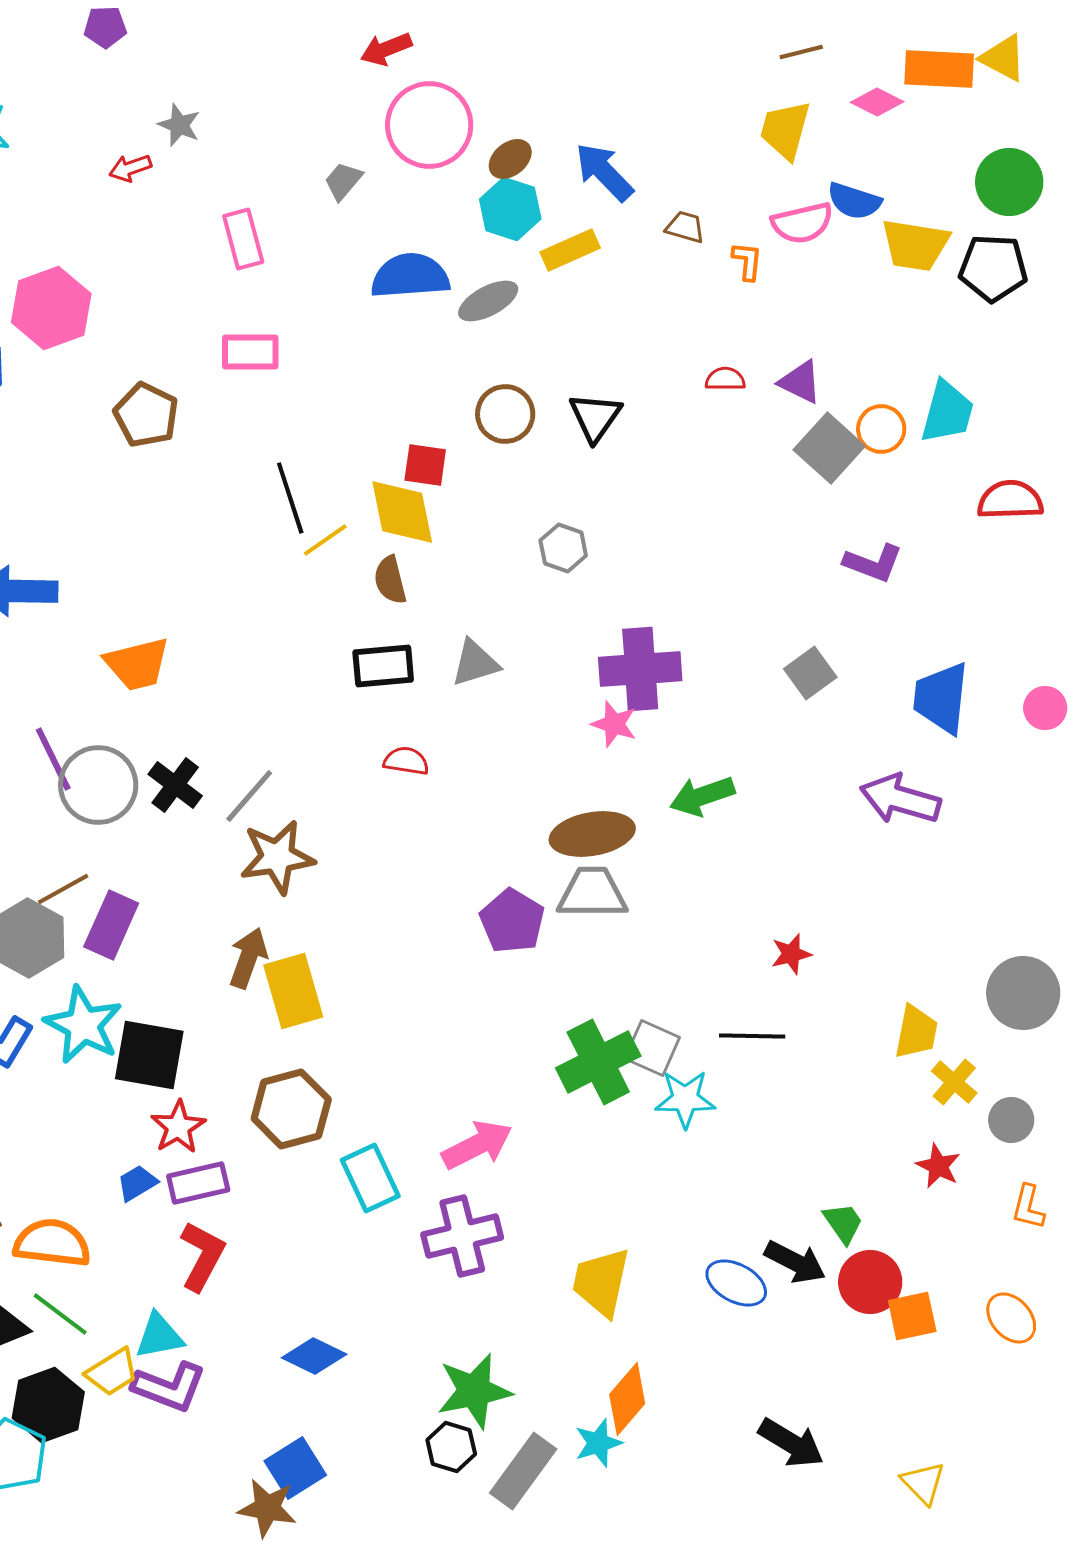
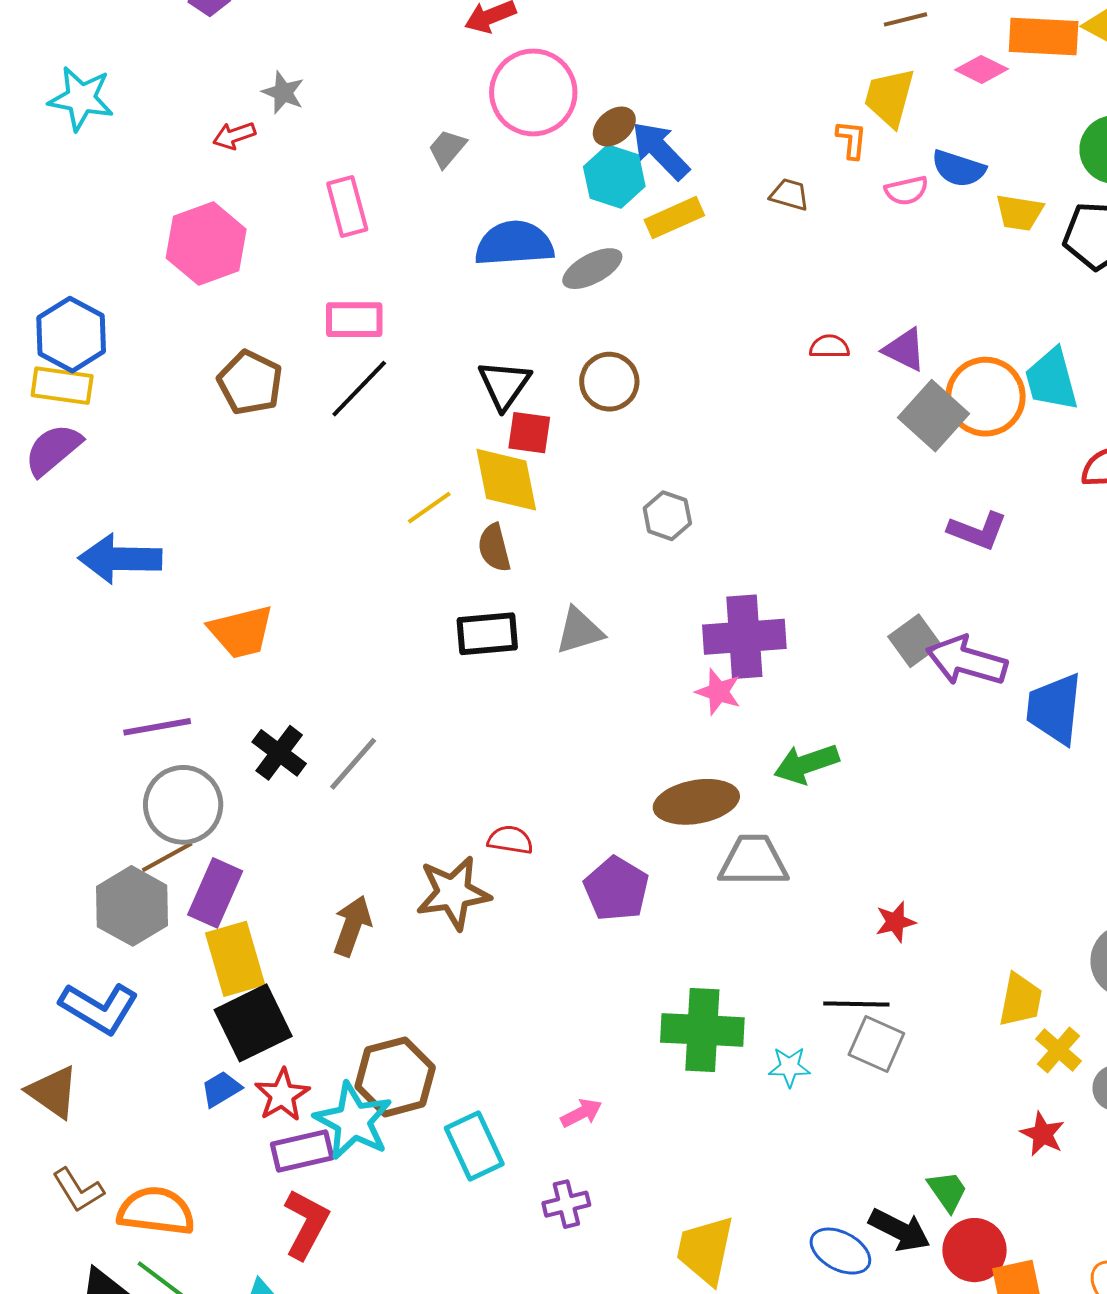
blue arrow: (604, 172) -> (660, 151), moved
pink semicircle: (802, 223) -> (906, 191), size x0.7
yellow trapezoid: (915, 245) -> (1020, 213), size x0.7
orange L-shape: (747, 261) -> (851, 140), moved
pink hexagon: (51, 308) -> (206, 244), moved
cyan trapezoid: (947, 412) -> (1052, 380), turned 150
black triangle: (595, 417) -> (504, 385), moved
orange circle: (881, 429) -> (985, 397), size x1.6
black line: (290, 498) -> (359, 389), moved, turned 62
blue trapezoid: (941, 698) -> (1055, 709), moved
purple line: (53, 759) -> (157, 727), turned -74
red semicircle: (406, 761) -> (510, 840), moved
gray circle: (98, 785) -> (183, 805), moved
purple arrow: (900, 799) -> (966, 661), moved
brown star: (277, 857) -> (453, 893), moved
gray trapezoid: (592, 893) -> (753, 861), moved
yellow rectangle: (293, 991) -> (235, 959), moved
cyan star: (83, 1025) -> (353, 1121), moved
gray square: (652, 1048) -> (876, 1044), moved
black square: (149, 1055) -> (253, 1023), turned -36
green cross: (598, 1062) -> (702, 1030), turned 30
cyan star: (685, 1099) -> (789, 1067), size x0.7
pink arrow: (477, 1145) -> (581, 1113), size x0.6
blue trapezoid: (137, 1183) -> (221, 1089), moved
purple cross: (462, 1236) -> (566, 1204), size x0.6

